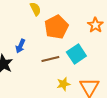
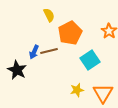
brown line: (50, 59) -> (49, 51), moved

